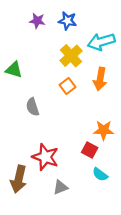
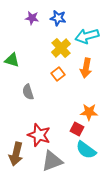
cyan semicircle: (100, 174) -> (86, 150), size x1.5
gray triangle: (60, 187) -> (52, 161), size x1.6

